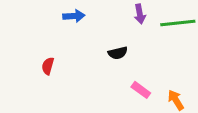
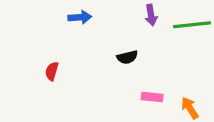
pink rectangle: (141, 90) -> (152, 97), turned -30

